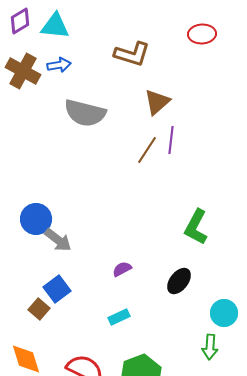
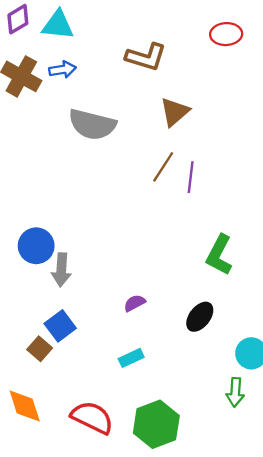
purple line: (171, 140) -> (191, 177), moved
gray arrow: (58, 240) -> (61, 270), turned 56

